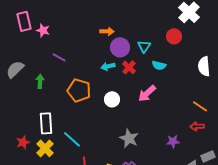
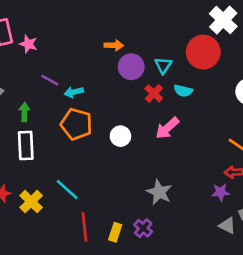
red circle: (174, 36) -> (203, 52), size x1.6
cyan arrow: (108, 66) -> (74, 92), moved
red cross: (129, 67) -> (154, 93), moved
white rectangle: (46, 123) -> (26, 145), moved
gray star: (129, 138) -> (159, 192), moved
purple star: (173, 141) -> (221, 192), moved

